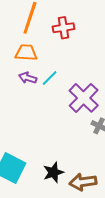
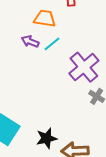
orange trapezoid: (26, 53) -> (45, 18), moved

